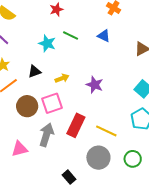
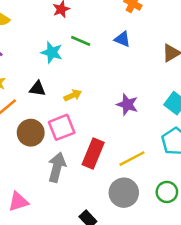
black triangle: (34, 71) -> (37, 89), turned 32
purple star: (95, 85) -> (127, 105), moved
yellow line: (106, 131) -> (132, 159), turned -50
pink triangle: (20, 149) -> (18, 202), moved

